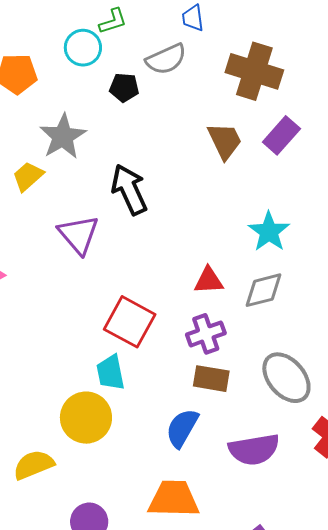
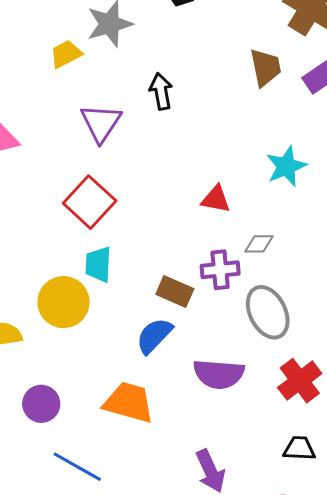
black arrow: (129, 189) -> (161, 91), size x0.7
gray diamond: (264, 290) -> (259, 244), moved, size x0.7
red square: (130, 322) -> (90, 202), moved
purple cross: (206, 334) -> (220, 270), moved
brown rectangle: (211, 379) -> (175, 292), moved

